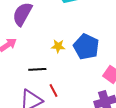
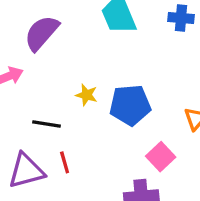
blue pentagon: (86, 47) -> (130, 105), turned 30

